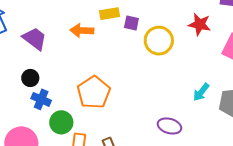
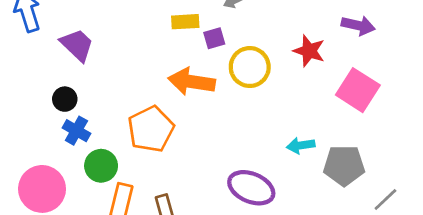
purple square: (131, 23) -> (214, 38), turned -35
orange arrow: (82, 30) -> (192, 82), moved, size x1.4
cyan arrow: (201, 92) -> (301, 145), turned 36
purple ellipse: (169, 126) -> (251, 188), size x1.4

